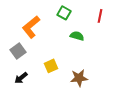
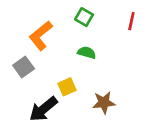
green semicircle: (77, 36) -> (87, 53), moved
black arrow: (21, 78) -> (43, 109), moved, size x1.6

